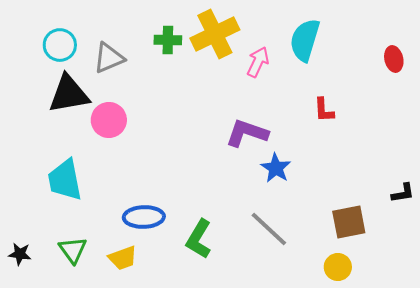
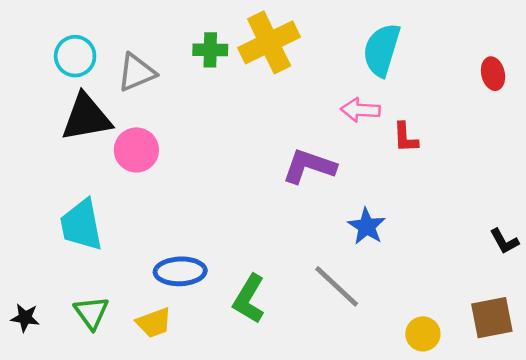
pink arrow: (258, 62) -> (360, 110), moved, turned -112
blue star: (276, 168) -> (367, 226), moved
black L-shape: (403, 193) -> (504, 241), turned 70
brown square: (349, 222) -> (492, 318), moved

